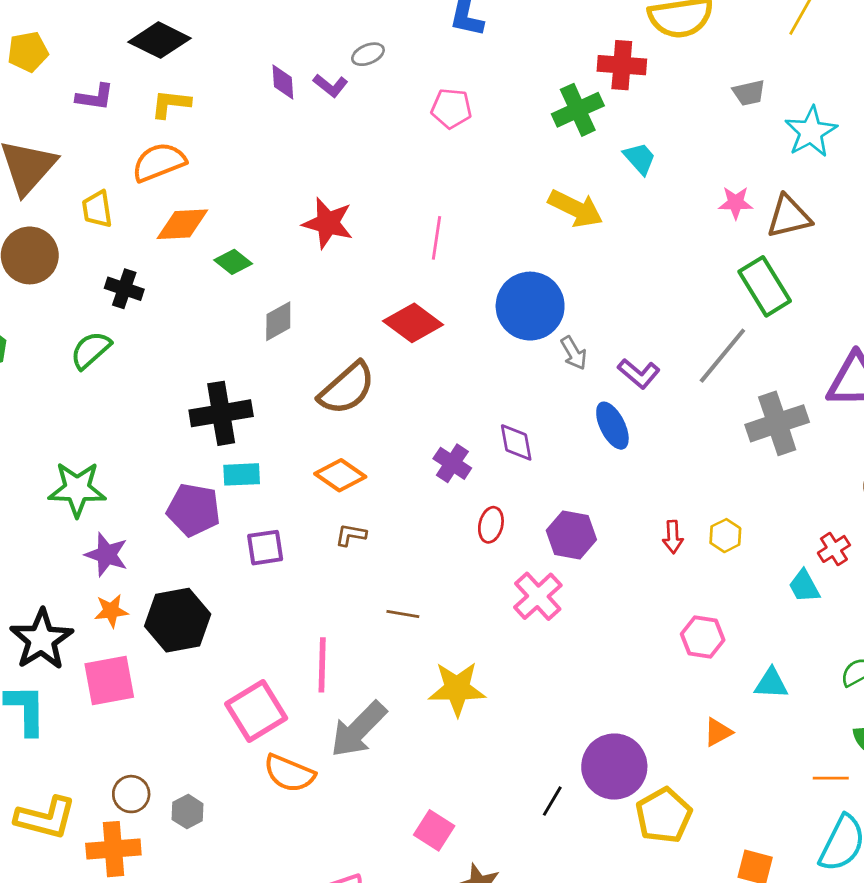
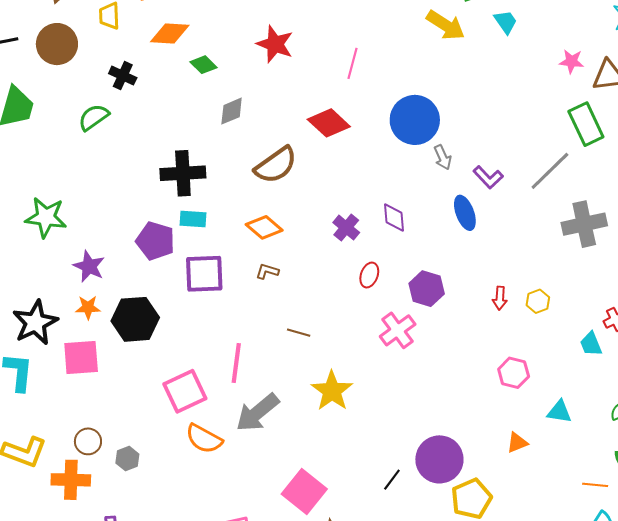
yellow arrow: (576, 209) -> (446, 25), moved
green star: (77, 489) -> (46, 217), moved
purple square: (265, 548) -> (204, 274), size x1.5
yellow star: (457, 689) -> (332, 391), turned 30
pink square: (434, 830) -> (304, 492), size x1.5

